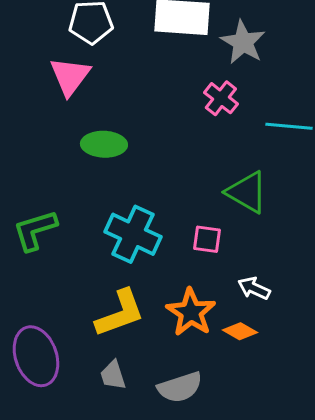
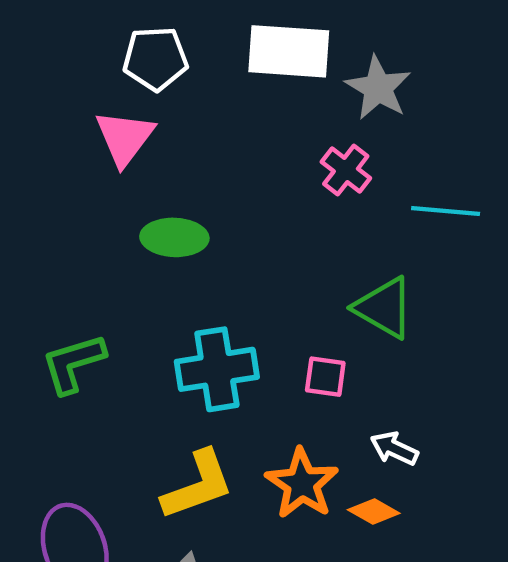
cyan cross: (133, 234) -> (217, 369), turned -34

